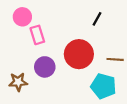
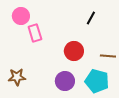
red circle: (79, 54) -> (74, 51), size x0.7
purple circle: (45, 67) -> (65, 81), moved

